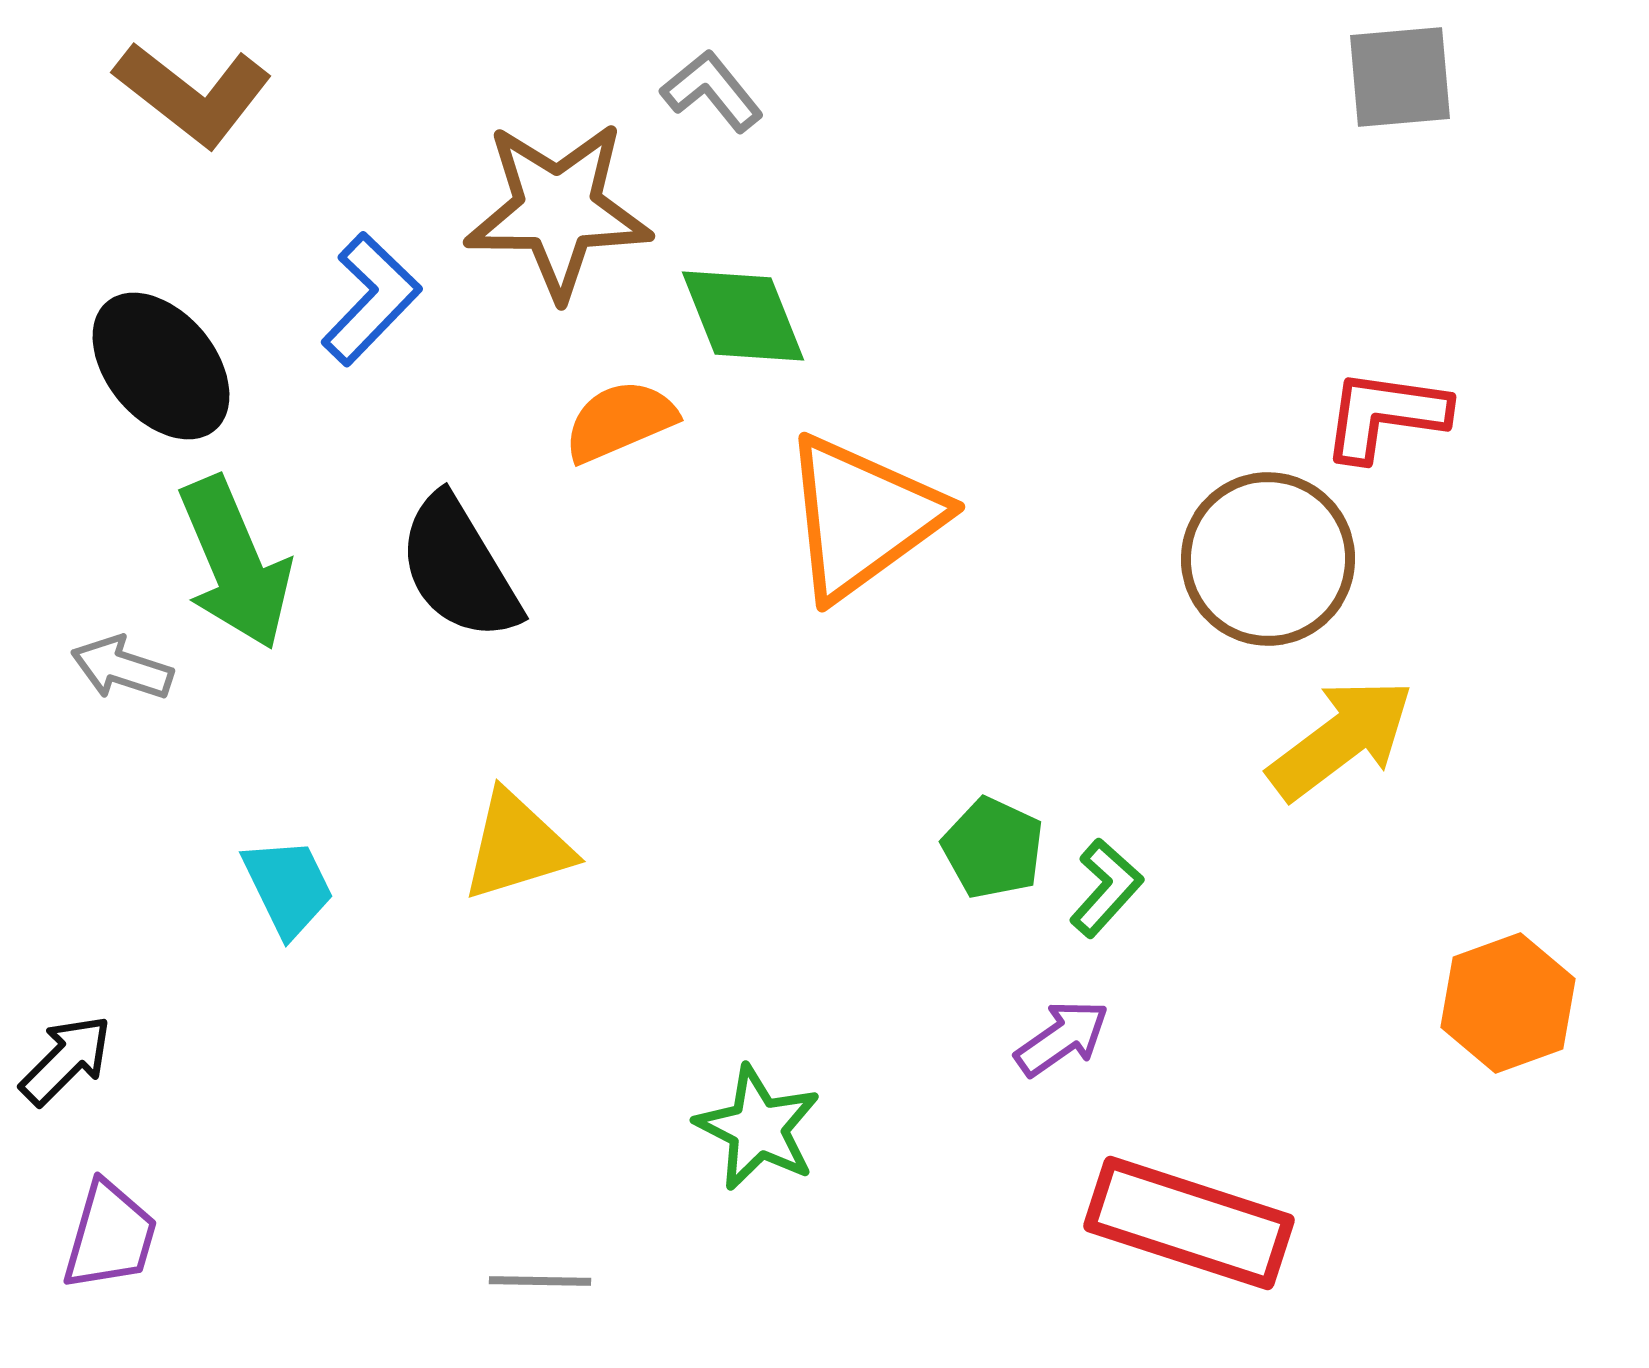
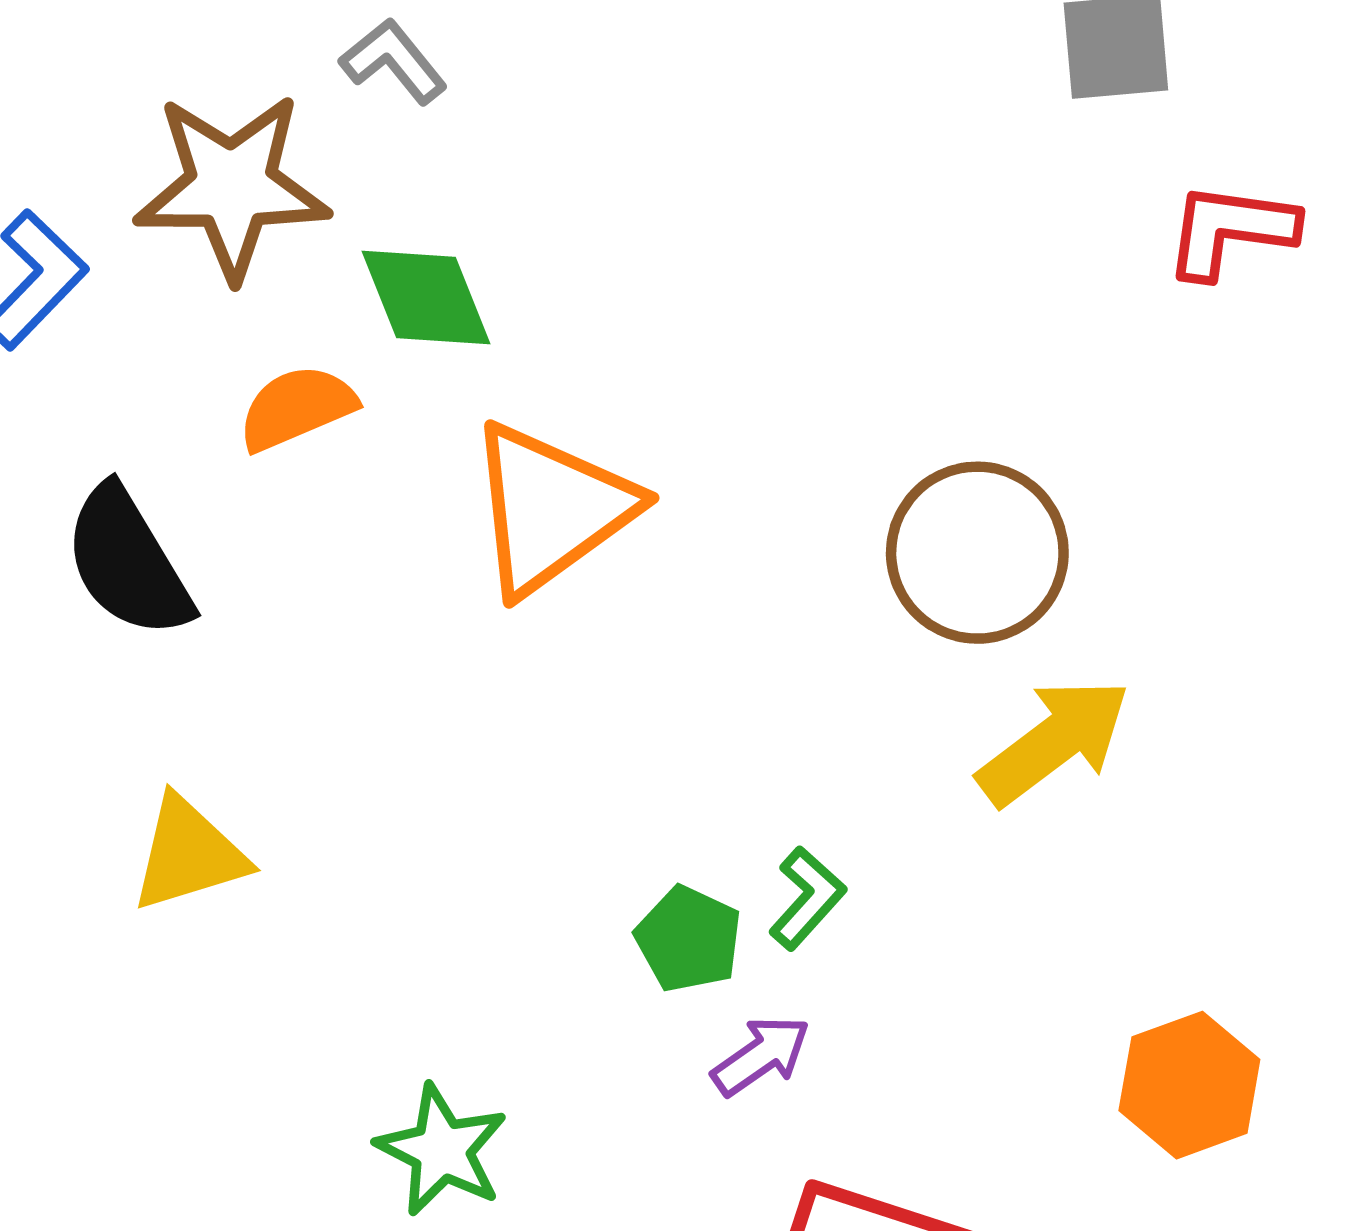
red L-shape: (1385, 415) -> (1230, 230), moved
green pentagon: (993, 848) -> (689, 939), moved
orange hexagon: (1508, 1003) -> (1189, 1085), moved

